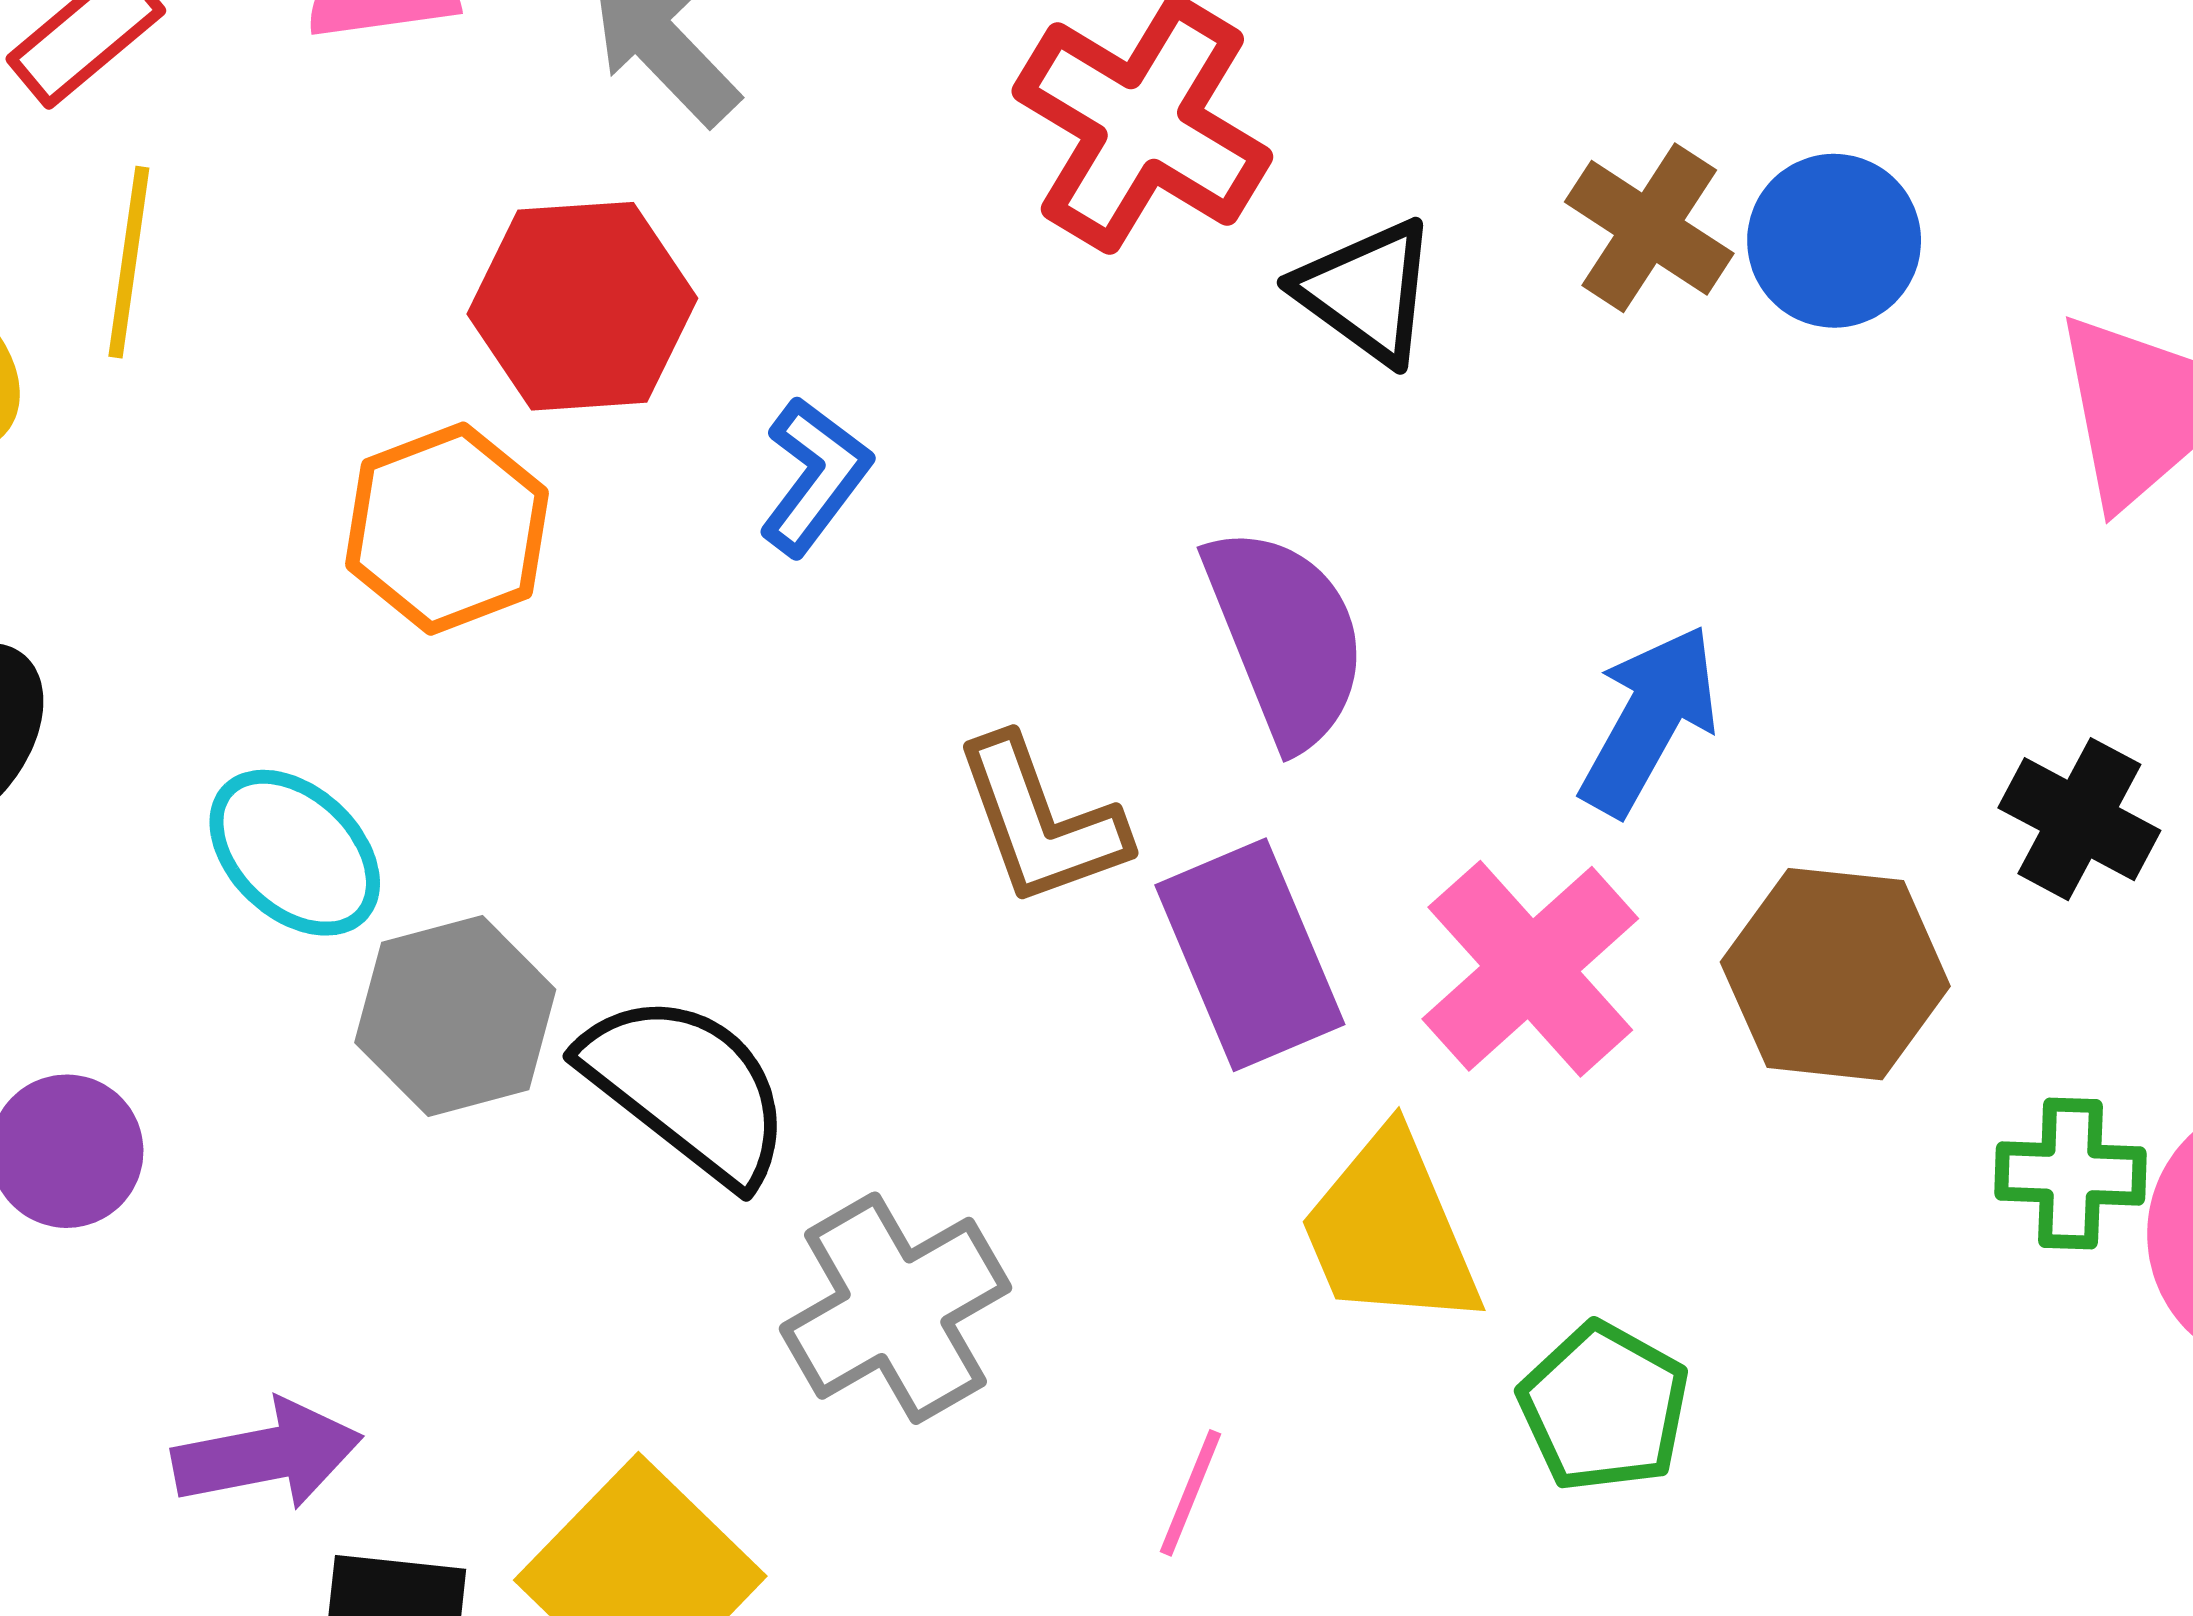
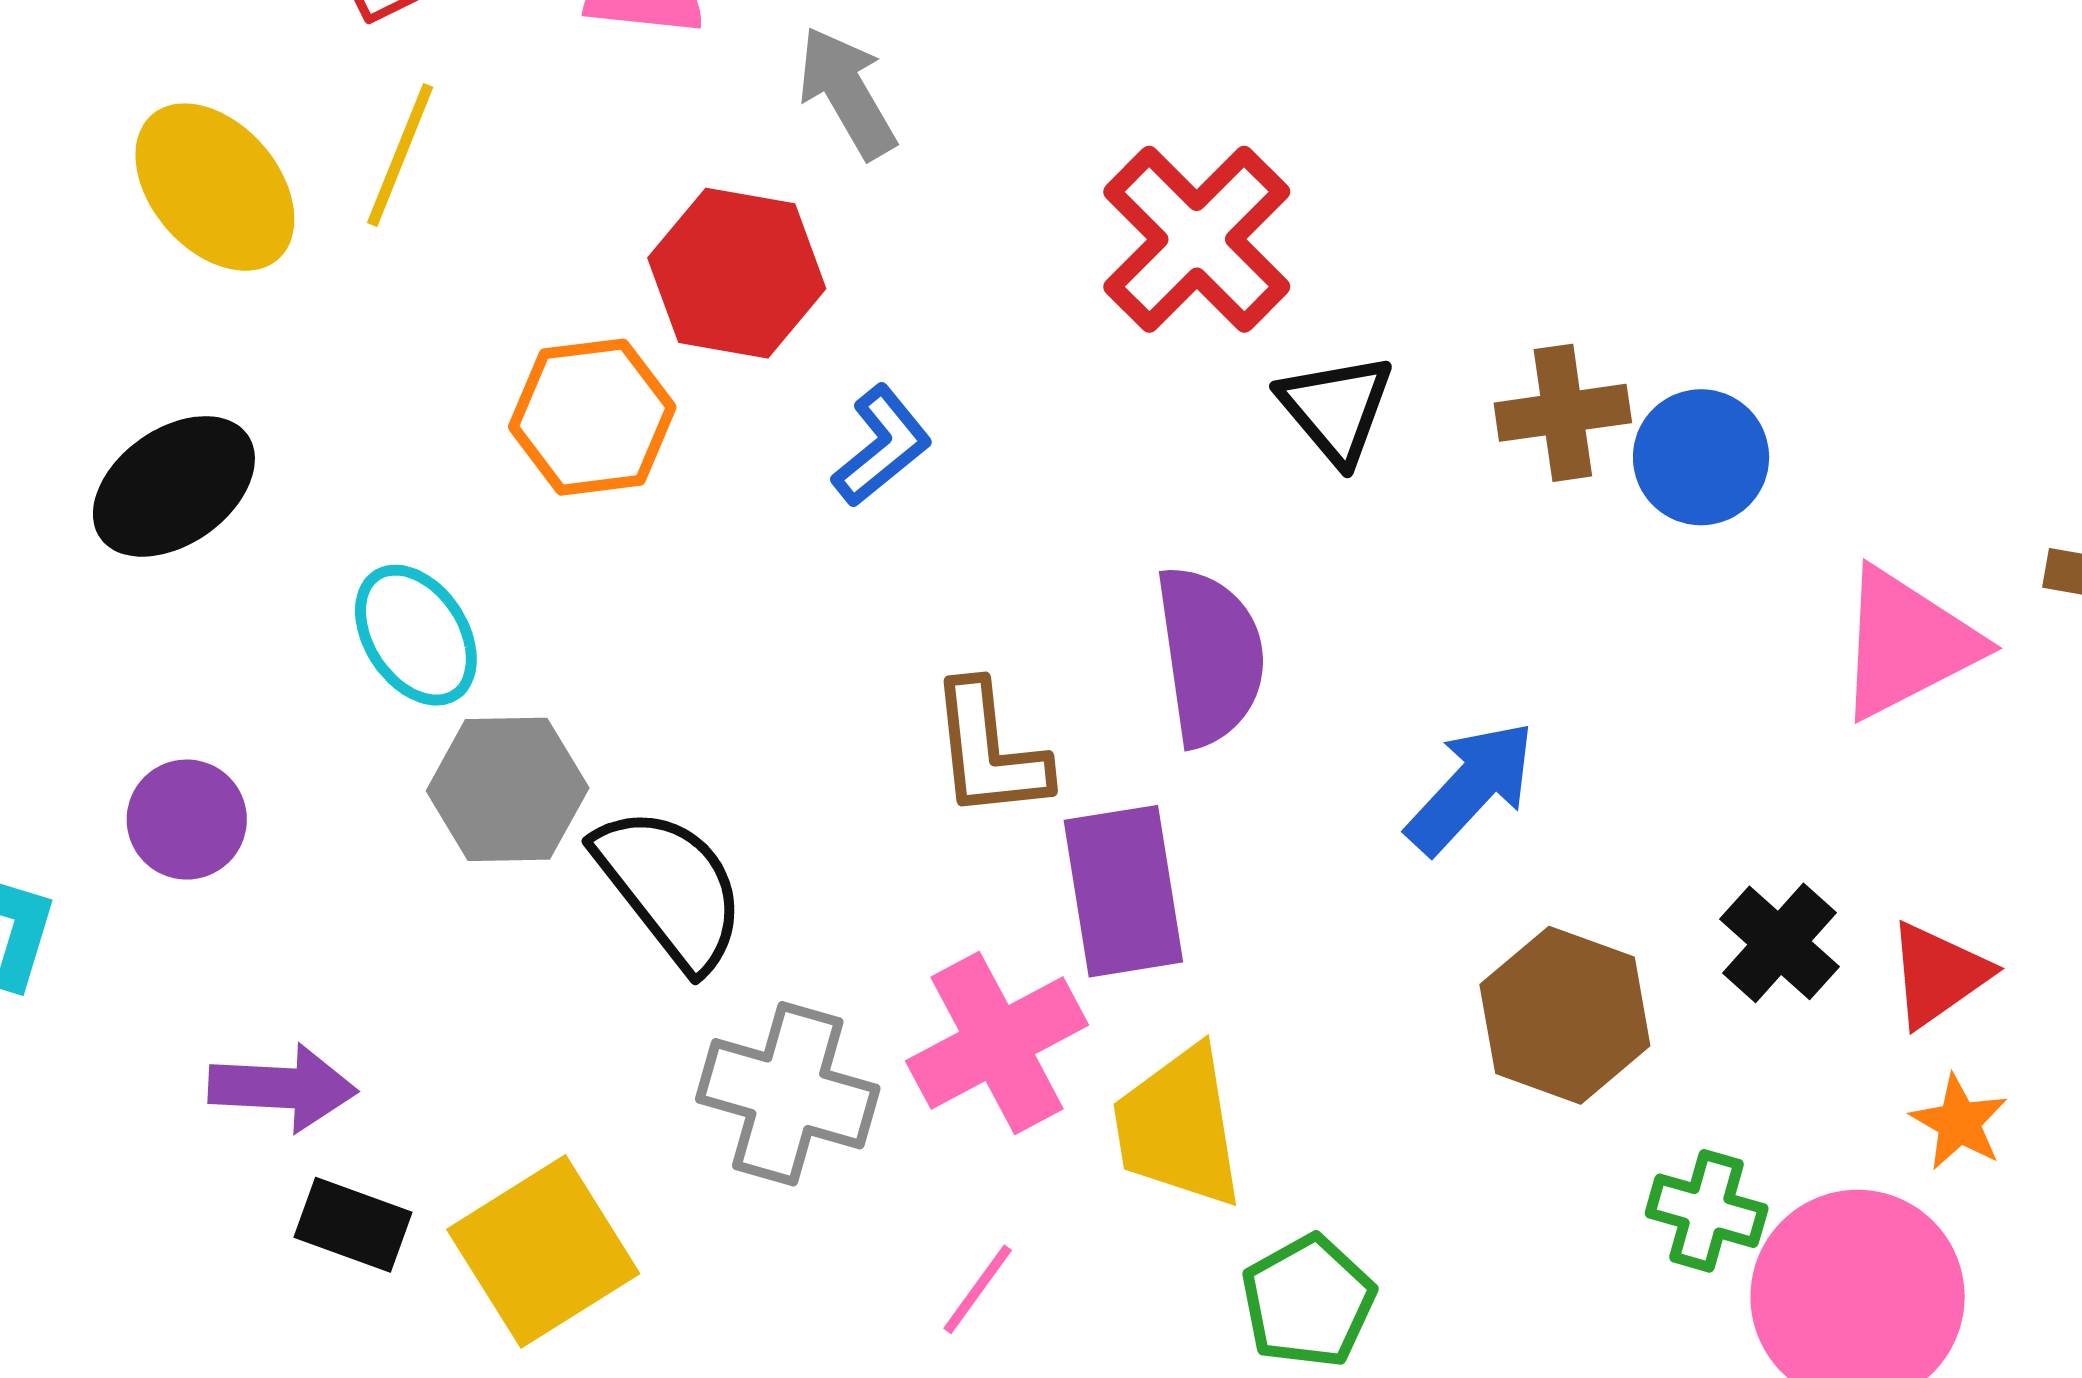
brown cross: (1649, 228) -> (1563, 413), turned 35
pink cross: (1530, 969) -> (997, 1043), moved
gray cross: (895, 1308) -> (788, 1094), turned 32

